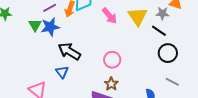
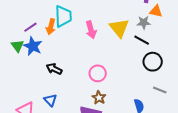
pink arrow: (110, 16) -> (91, 30), turned 30
blue star: (50, 27) -> (33, 46), turned -30
black arrow: (69, 51) -> (54, 69), size x0.7
blue triangle: (62, 72) -> (50, 100), moved

